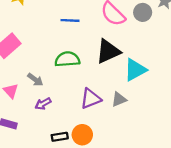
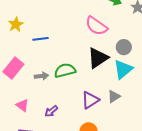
gray circle: (143, 12) -> (124, 47), moved
blue line: (70, 20) -> (40, 39), moved
gray arrow: (35, 80) -> (41, 76), moved, turned -32

